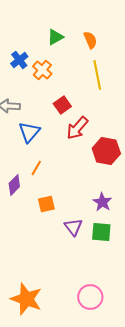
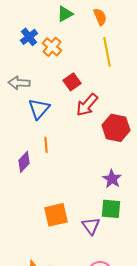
orange line: (36, 168) -> (46, 145), turned -35
orange square: (46, 204) -> (56, 215), moved, size x1.4
purple triangle: (73, 227) -> (91, 226), moved

